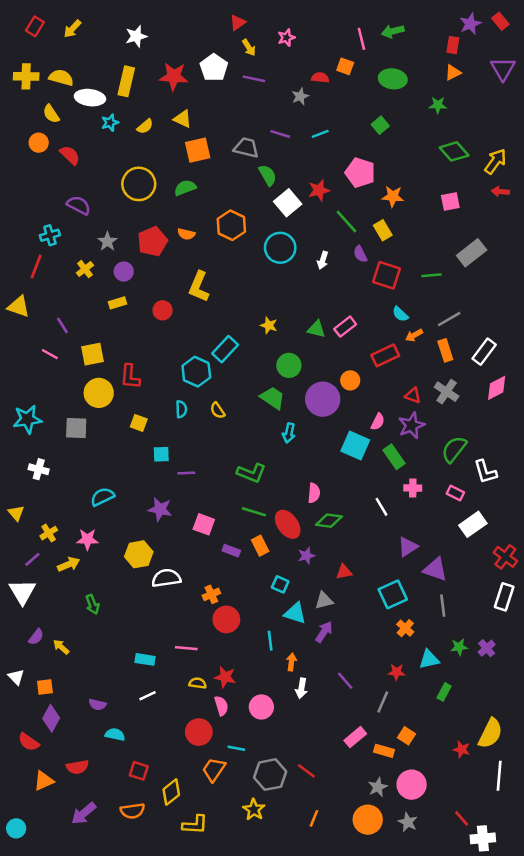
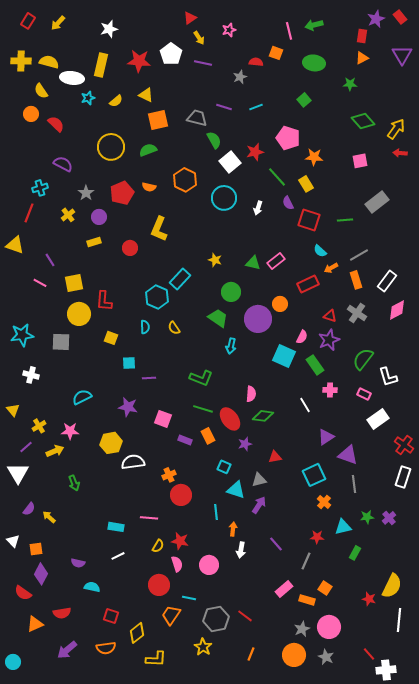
yellow semicircle: (198, 683) -> (158, 546), turned 112

